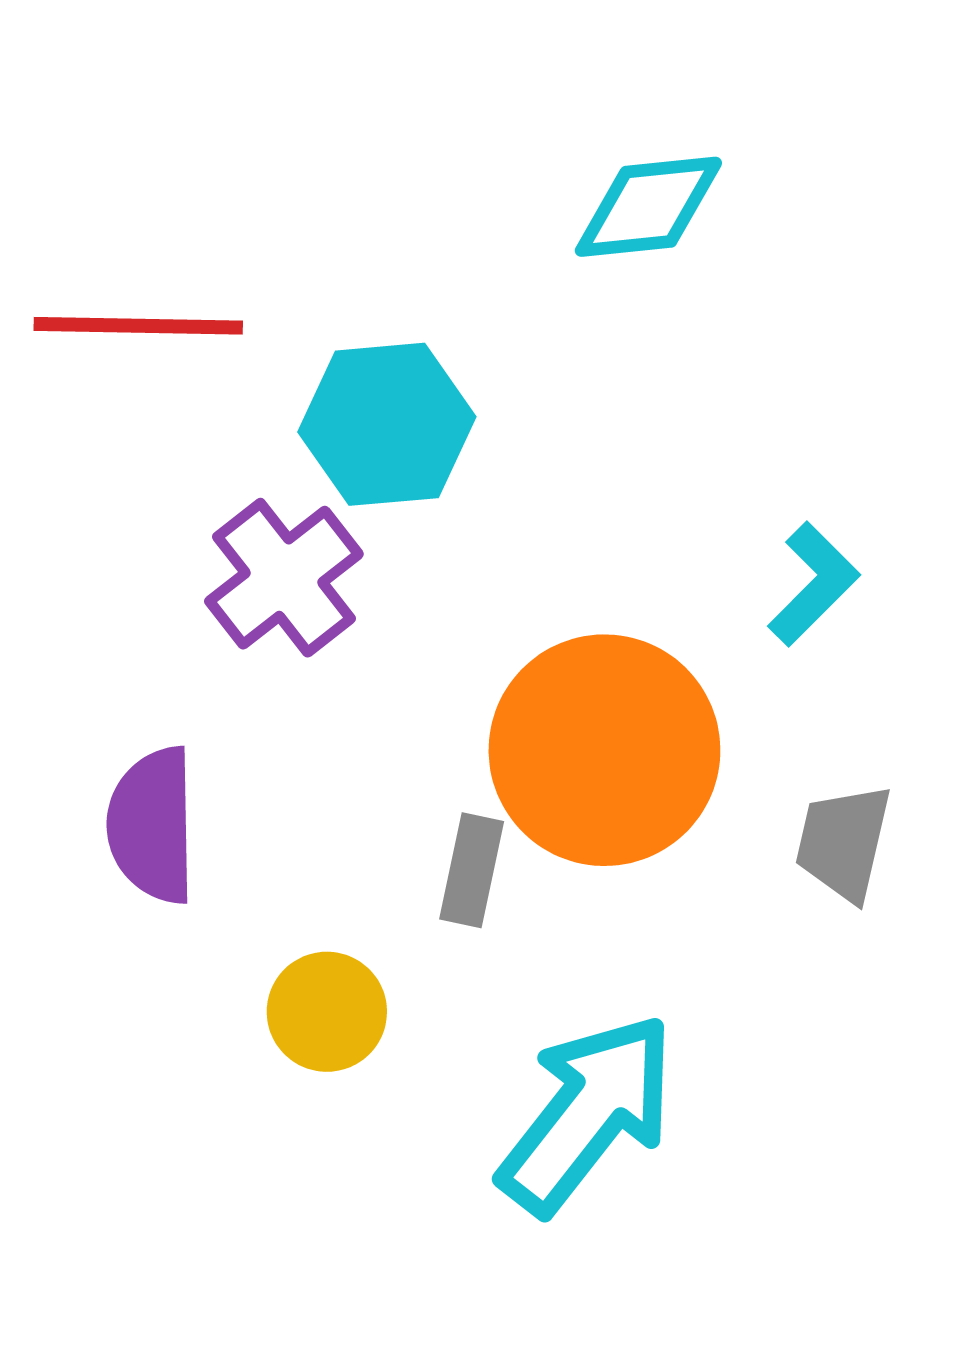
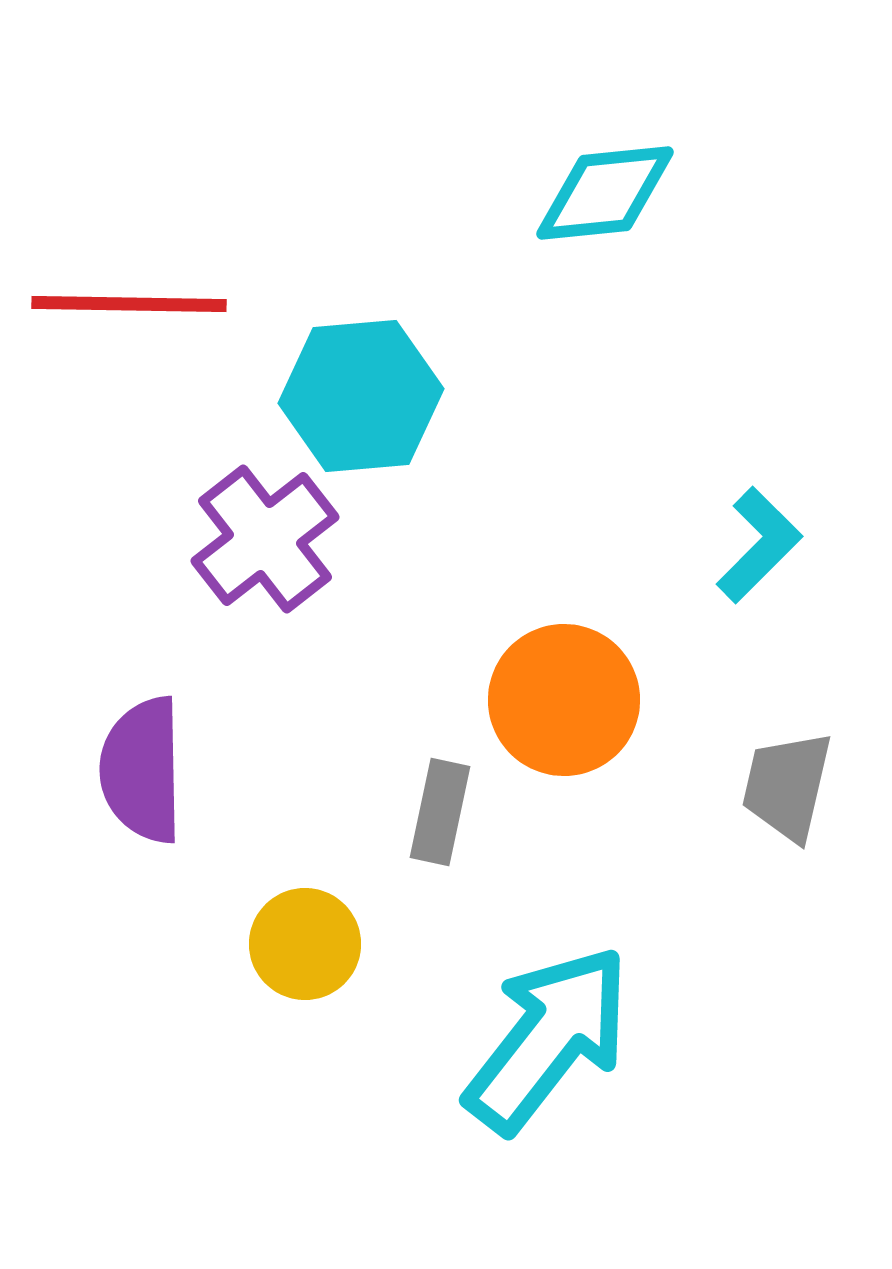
orange circle: (604, 750) -> (564, 700), size x0.7

